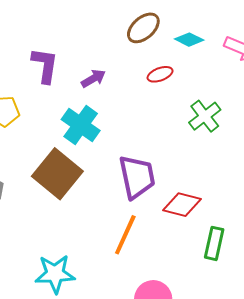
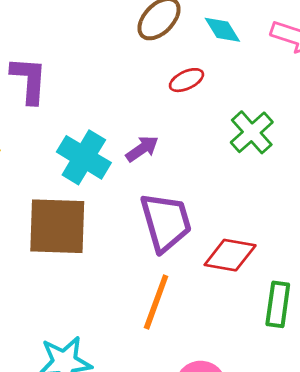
cyan diamond: (189, 40) -> (222, 30), turned 36
purple arrow: (93, 78) -> (142, 149), moved
brown square: (57, 174) -> (57, 226), turned -33

